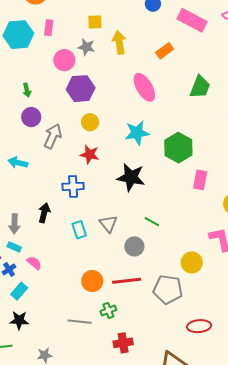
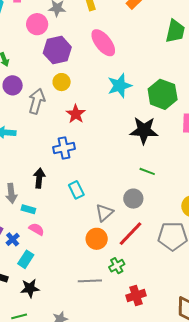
pink ellipse: (144, 87) -> (103, 43), moved
yellow circle: (90, 122) -> (62, 82), moved
red star: (90, 154) -> (76, 114), turned 30
black star: (131, 177) -> (144, 130), moved
gray triangle: (108, 224) -> (104, 213), moved, turned 36
cyan rectangle: (14, 247) -> (28, 209), moved
red line: (127, 281) -> (131, 234), turned -32

